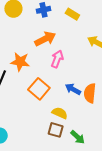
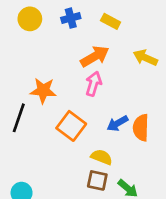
orange arrow: (45, 39) -> (95, 56), moved
blue arrow: (73, 89) -> (117, 123), turned -56

